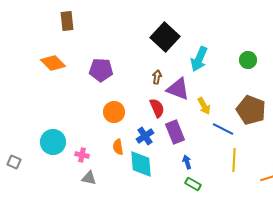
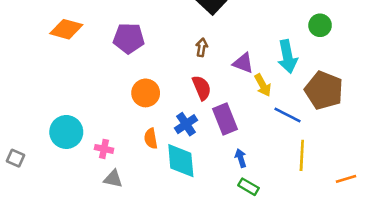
cyan arrow: (199, 59) -> (287, 57), moved, turned -35
orange diamond: (53, 63) -> (66, 29), turned -30
purple triangle: (178, 89) -> (243, 63), moved, size x0.7

